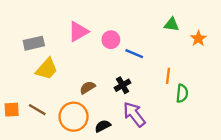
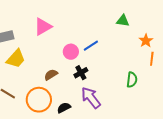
orange star: (198, 39) -> (146, 41), moved
pink circle: (111, 40) -> (71, 52), moved
blue line: (134, 54) -> (91, 46), turned -56
orange line: (168, 76) -> (152, 59), moved

